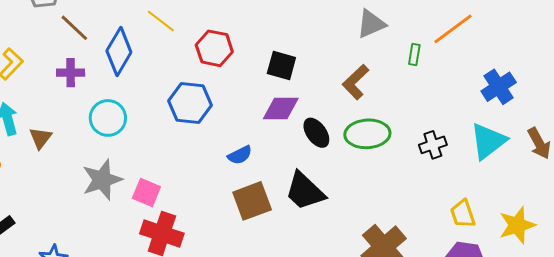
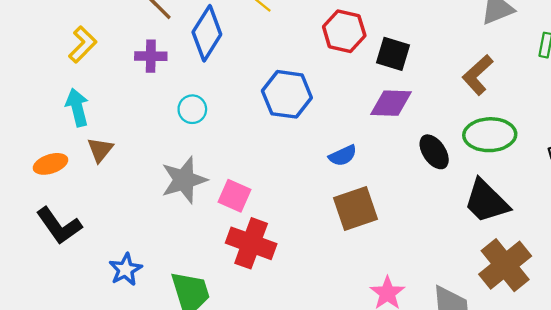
red hexagon: (214, 48) -> (344, 31), moved
cyan circle: (108, 118) -> (192, 109), size x0.7
black ellipse: (316, 133) -> (434, 152), moved
brown triangle: (41, 138) -> (100, 150), moved
black trapezoid: (305, 191) -> (486, 201), moved

